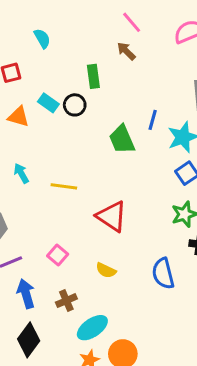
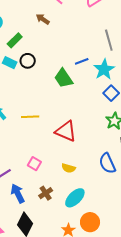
brown arrow: (126, 51) -> (43, 19), moved
green rectangle: (93, 76) -> (15, 40), moved, turned 63
blue line: (153, 120) -> (82, 61), turned 64
cyan ellipse: (92, 328) -> (75, 198), moved

